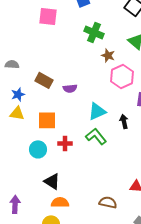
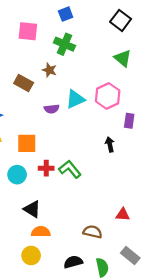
green cross: (94, 32) -> (65, 44), moved
brown star: (108, 55) -> (49, 70), moved
brown rectangle: (44, 80) -> (24, 83), moved
cyan triangle: (97, 111) -> (75, 99), moved
green L-shape: (96, 136) -> (70, 169), moved

